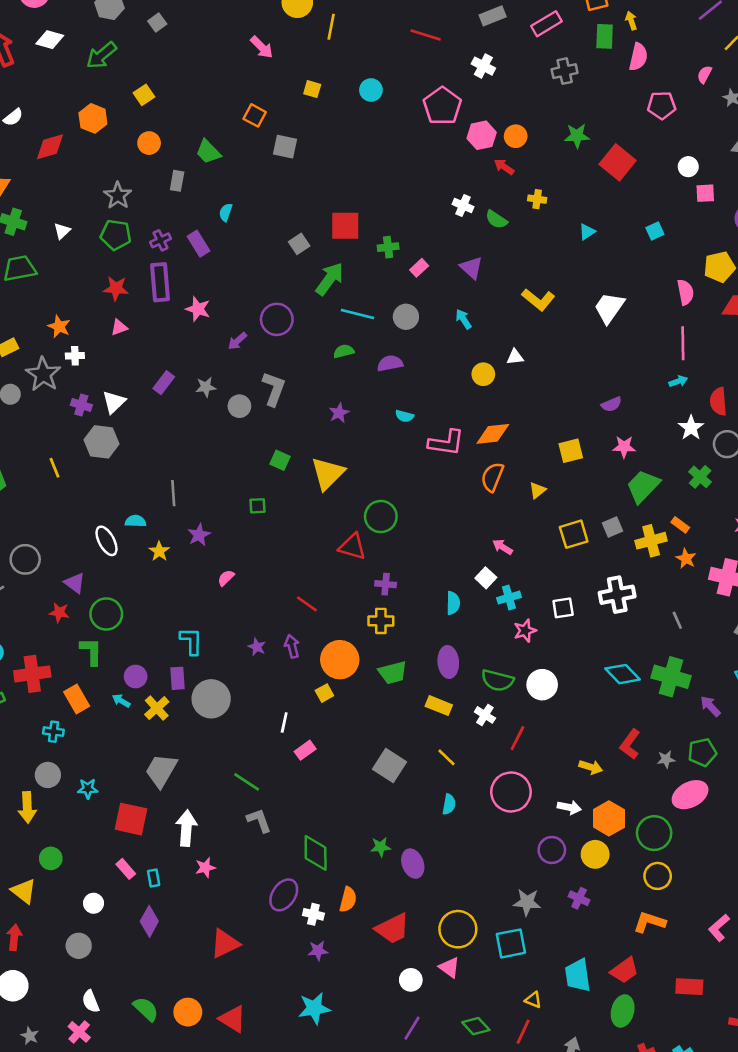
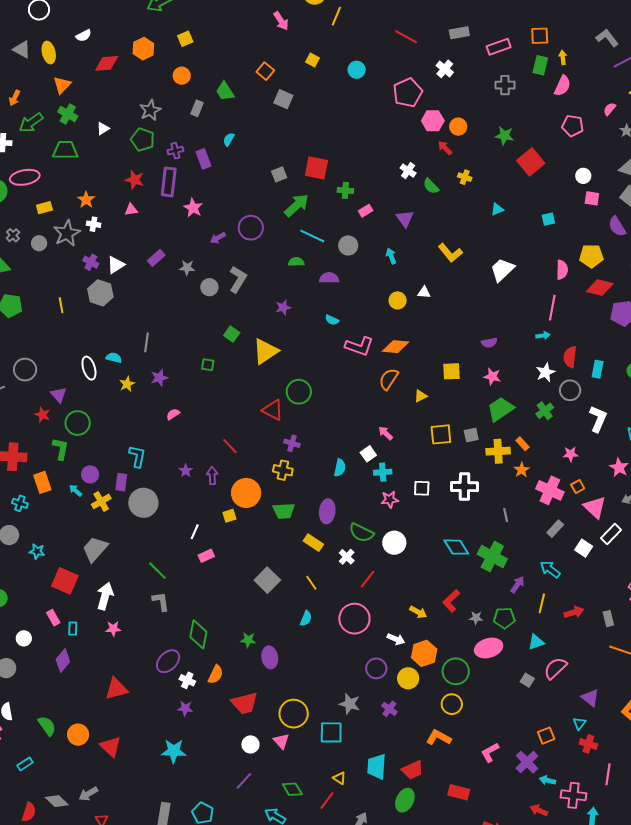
purple arrow: (710, 706) -> (517, 585), turned 66

